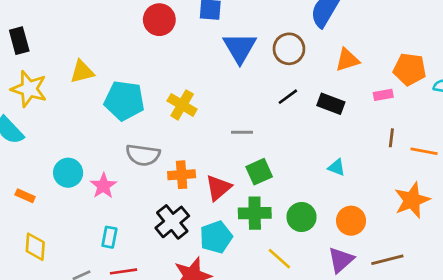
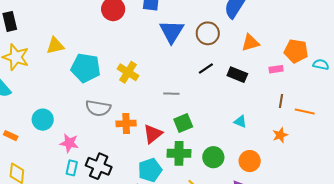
pink star: (103, 186) -> (69, 143), moved, turned -30
orange star: (412, 200) -> (280, 135), moved, size x0.6
black cross: (172, 222) -> (99, 166), moved, turned -30

